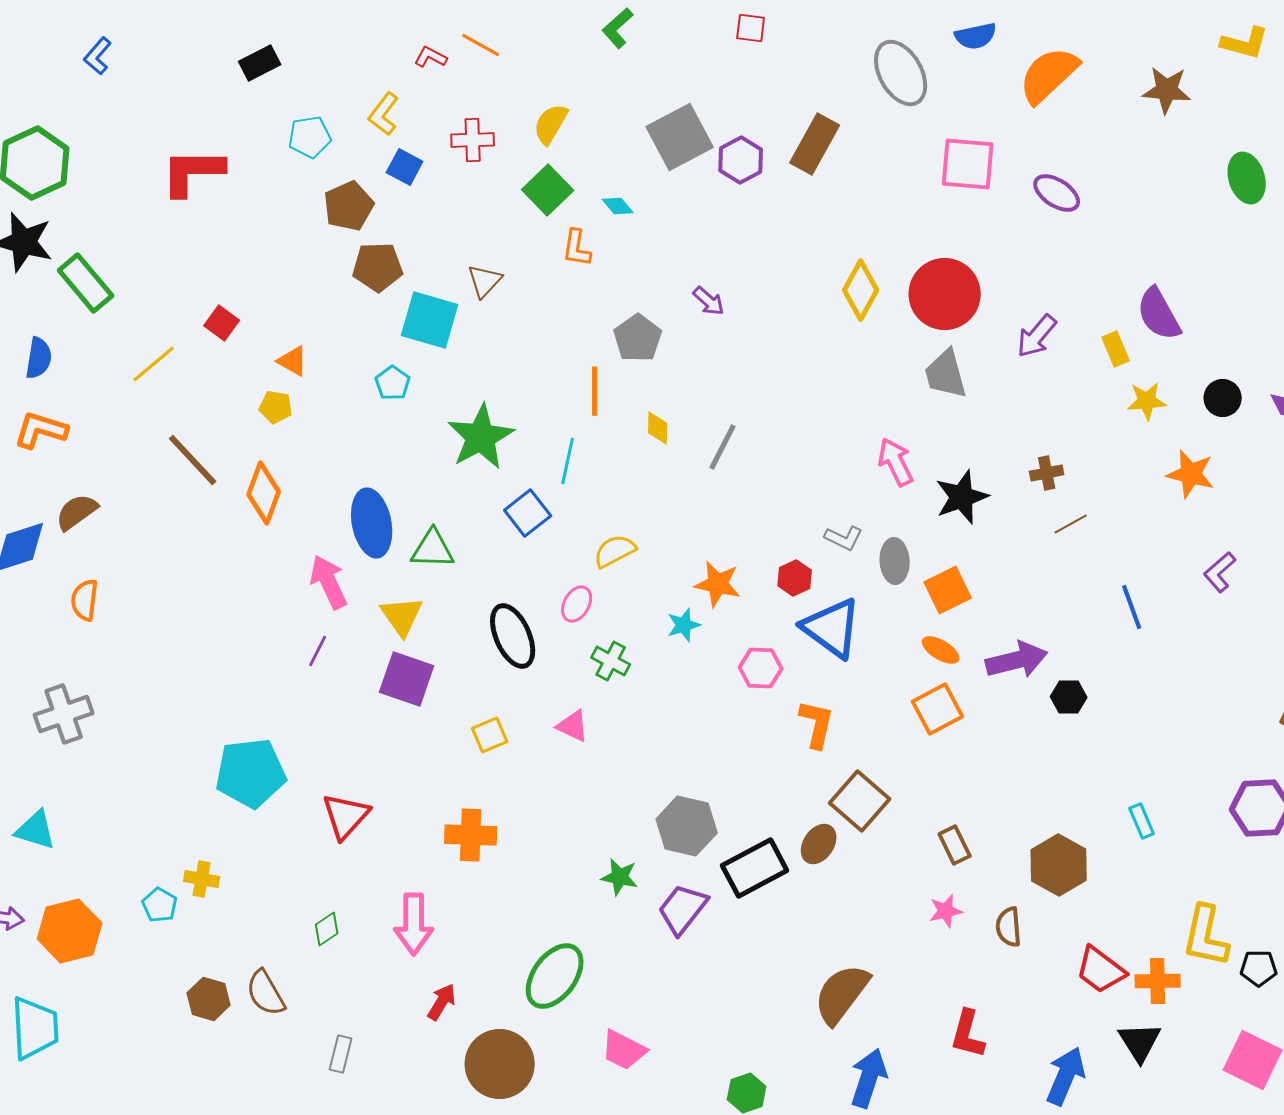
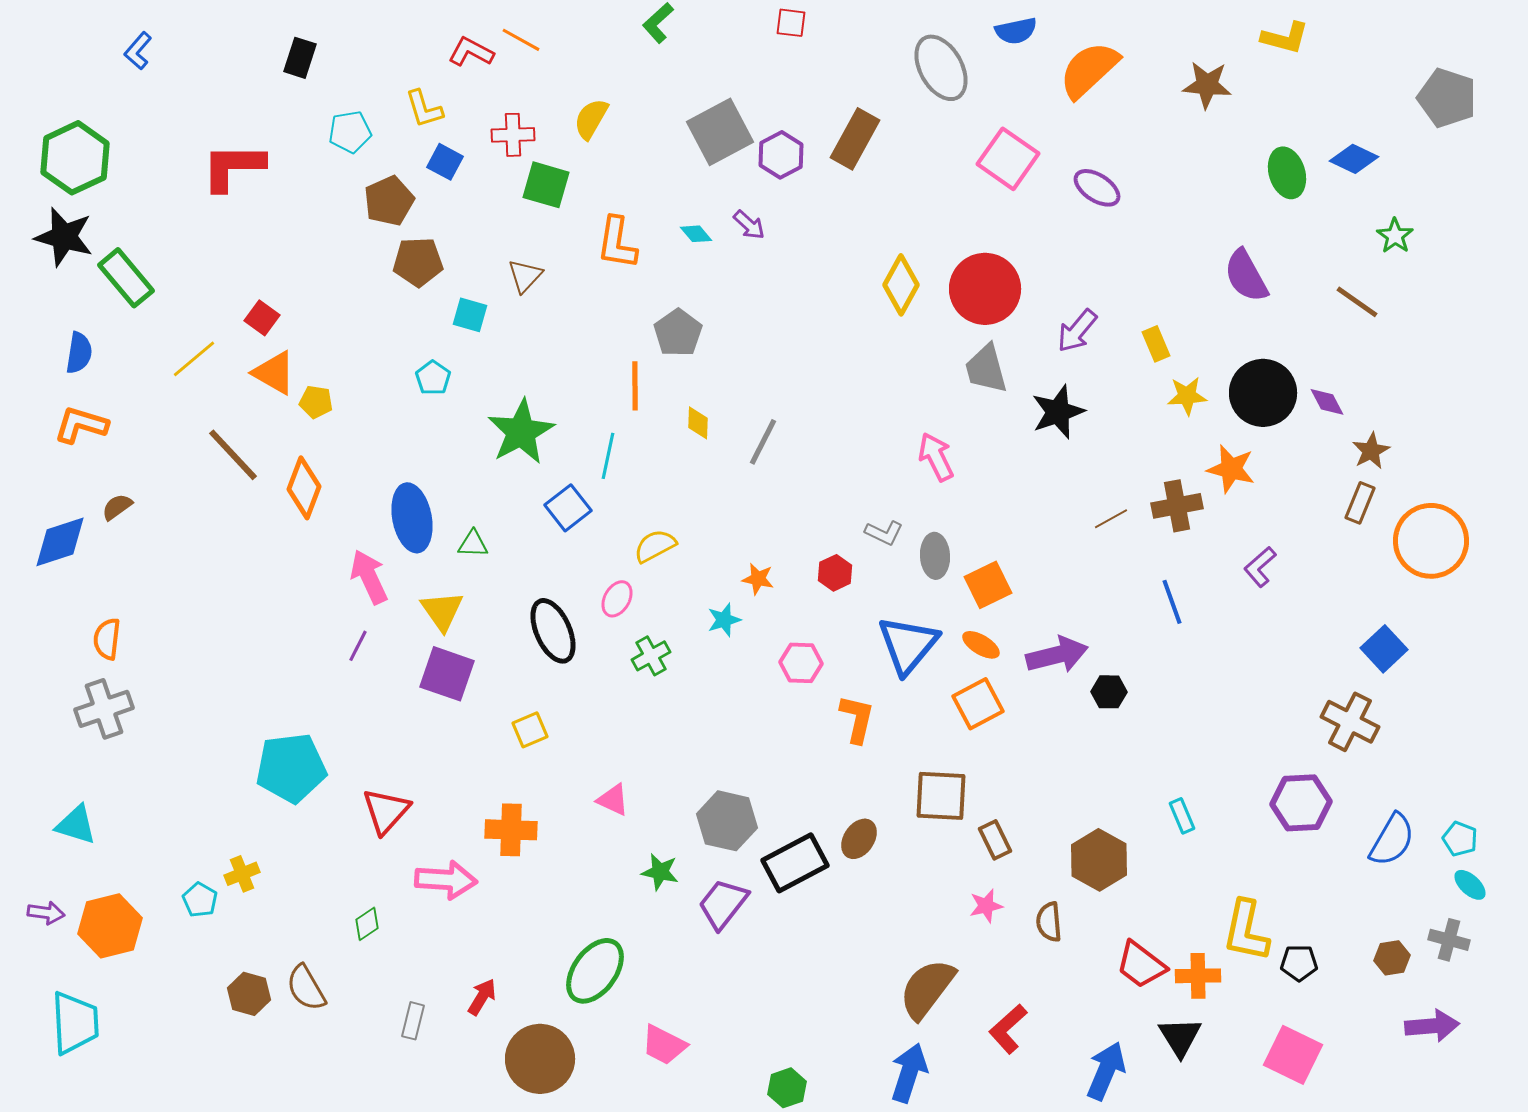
red L-shape: (431, 57) -> (471, 52), size x1.4
black rectangle: (260, 63) -> (300, 58), turned -45
yellow L-shape: (384, 114) -> (424, 109), turned -54
pink square: (968, 164) -> (1008, 159), turned 30
green square: (548, 190) -> (546, 185), moved, turned -30
cyan diamond: (618, 206) -> (696, 234), moved
orange L-shape: (577, 248) -> (617, 243), size x1.4
purple arrow: (709, 301) -> (749, 225), moved
purple semicircle: (1159, 314) -> (1246, 276), moved
cyan square: (430, 320) -> (470, 315), size x0.6
orange triangle: (293, 361) -> (274, 373), moved, size x1.4
black circle: (1223, 398) -> (1263, 393), size x1.8
brown cross: (1047, 473) -> (1177, 506), moved, size x1.5
black star: (962, 497) -> (1058, 412), moved
brown semicircle: (77, 512) -> (117, 507), size x0.7
green triangle: (433, 549) -> (473, 544), size x0.7
orange star: (718, 584) -> (758, 579), size x0.7
orange semicircle: (85, 600) -> (107, 639), moved
blue triangle: (832, 628) -> (908, 645), moved, turned 34
green cross: (611, 661) -> (651, 656), turned 33
pink triangle: (573, 726) -> (613, 800), moved
brown square: (860, 801) -> (941, 796), moved, turned -38
yellow cross: (202, 879) -> (242, 874), turned -32
pink arrow: (414, 924) -> (446, 880), moved, turned -86
brown semicircle: (842, 994) -> (927, 989), moved
red L-shape: (968, 1034) -> (1008, 1029), turned 33
gray rectangle: (341, 1054) -> (413, 1021), moved

